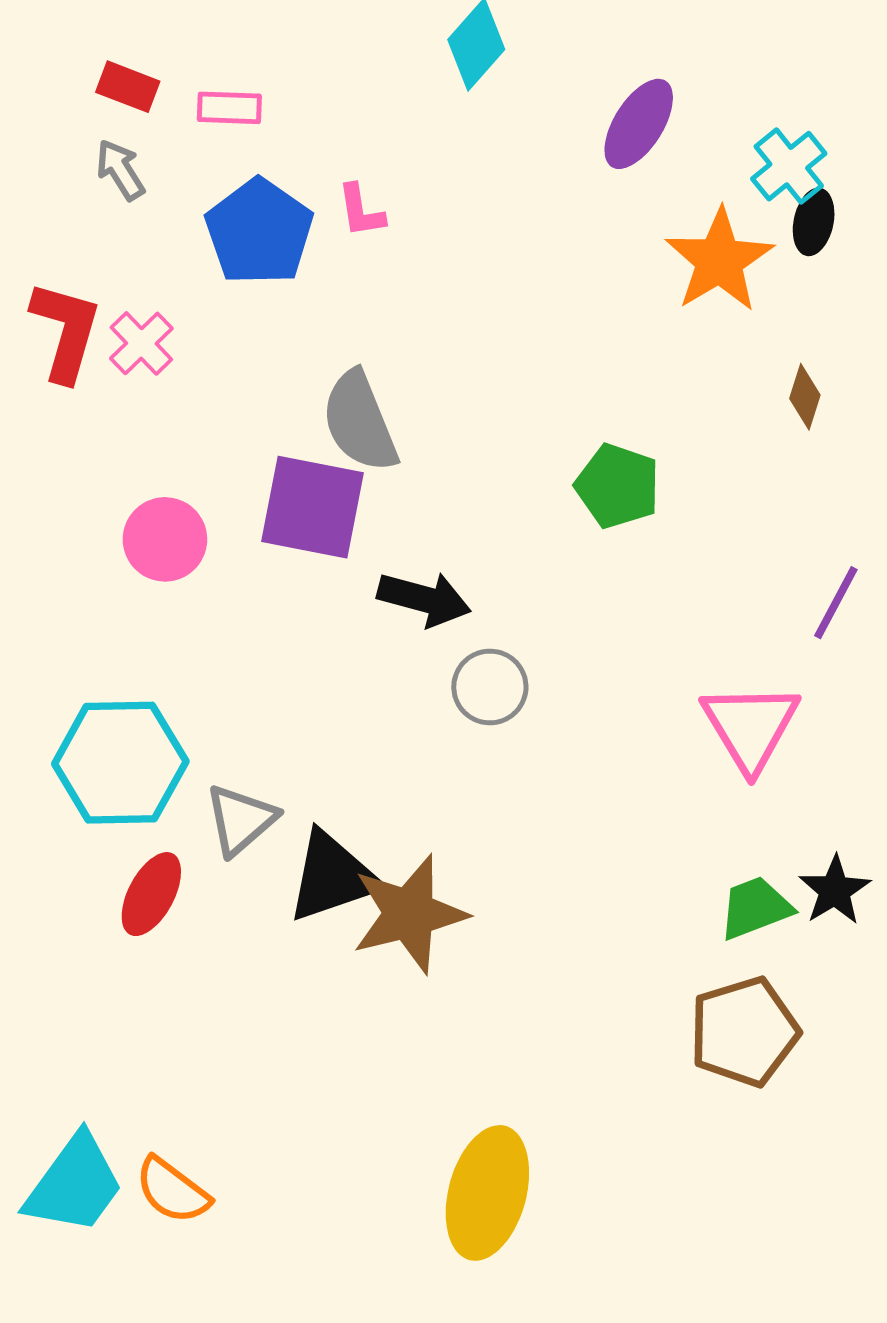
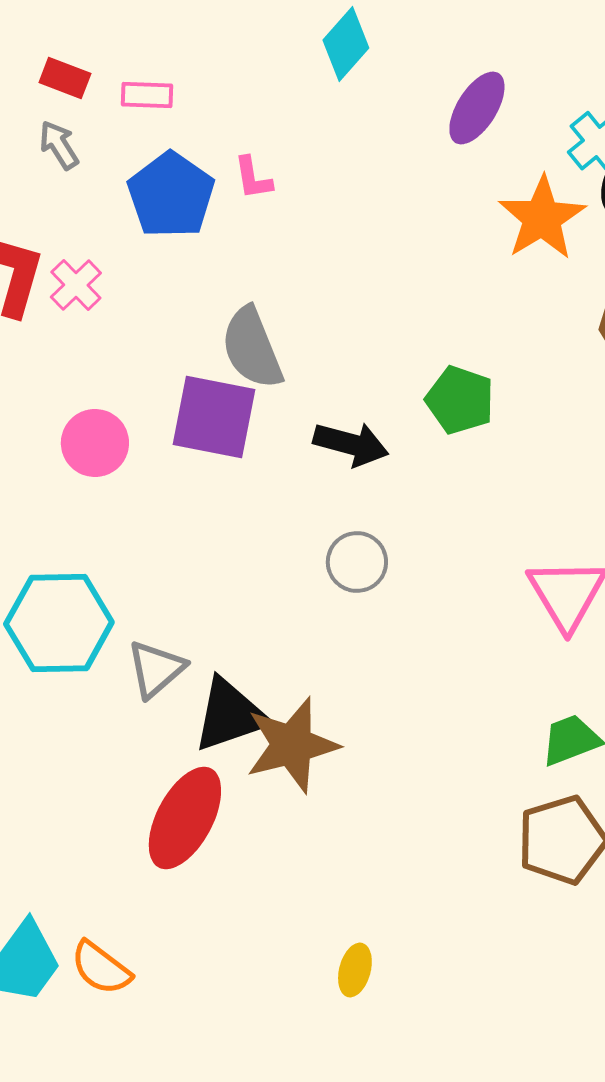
black arrow: (424, 599) -> (351, 444), moved
red ellipse: (151, 894) -> (185, 818), moved, size x1.5
yellow ellipse: (487, 1193) -> (355, 970), size x0.5

